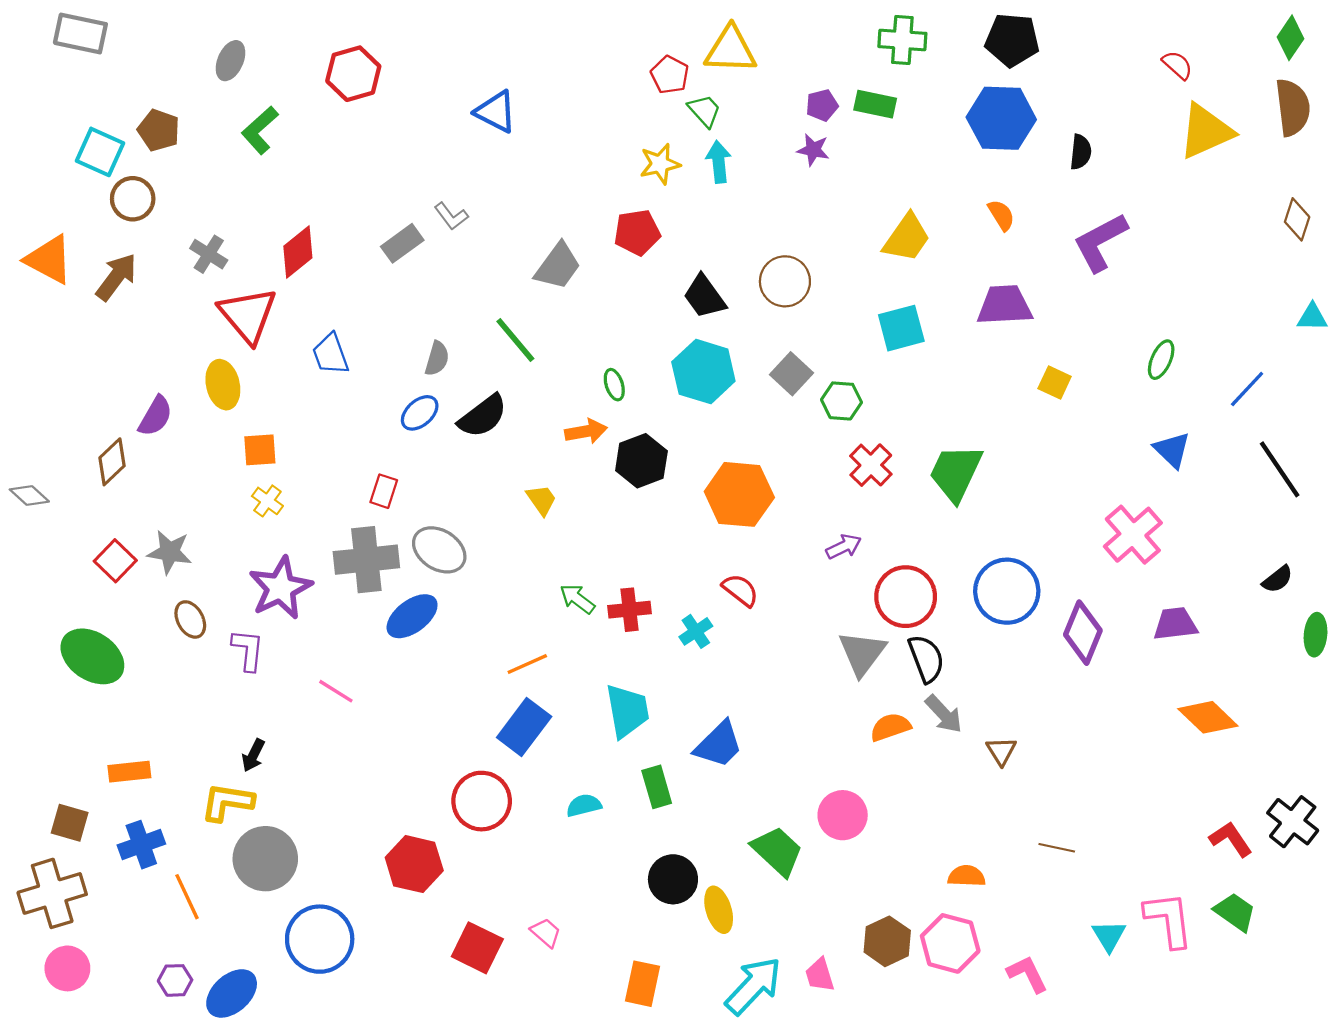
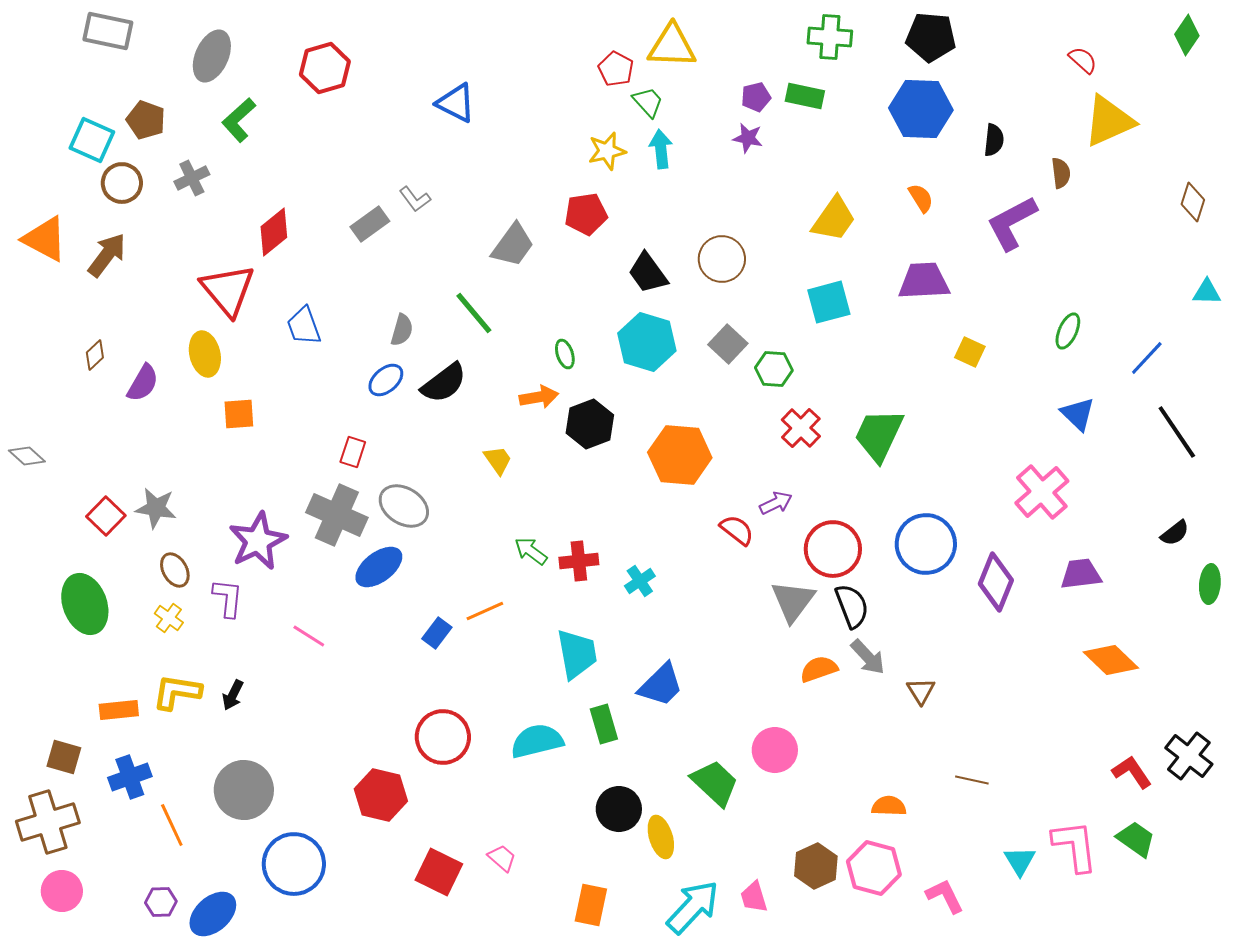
gray rectangle: (80, 33) -> (108, 31), moved
gray ellipse: (230, 61) -> (212, 56), size x1.4
brown semicircle: (1293, 107) -> (1061, 173), moved, size x0.6
gray cross: (209, 254) -> (192, 178), moved, turned 32
brown diamond: (112, 462) -> (95, 355), moved, size x0.7
yellow cross: (267, 501) -> (169, 618), moved
gray cross: (366, 560) -> (337, 515), turned 30
red semicircle: (740, 590) -> (737, 530), moved
green ellipse: (92, 656) -> (85, 604), turned 36
blue rectangle: (524, 727) -> (437, 633), moved, size x0.6
yellow L-shape: (227, 802) -> (177, 692), moved
cyan semicircle: (584, 805) -> (537, 741), size x1.6

